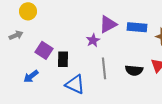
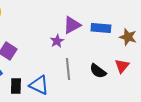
black rectangle: (63, 59) -> (16, 86), moved
black semicircle: (134, 70) -> (98, 71), turned 30

